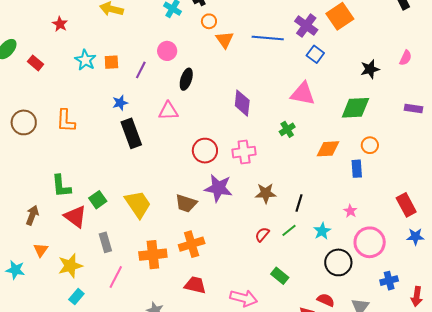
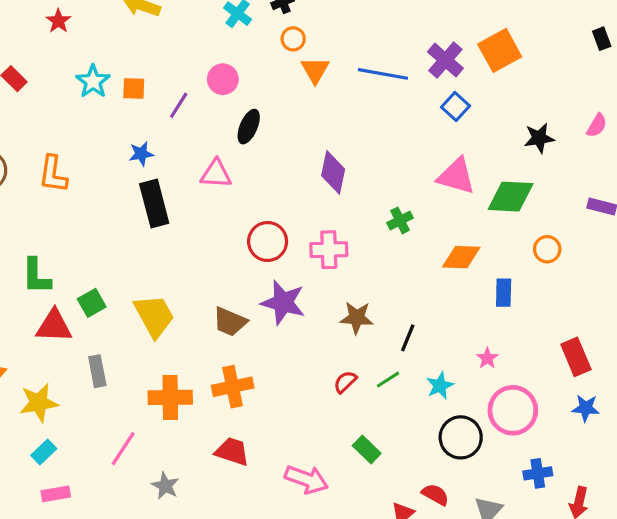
pink triangle: (303, 94) -> (456, 176), moved
orange circle: (370, 145) -> (547, 249), moved
red triangle: (75, 217) -> (54, 326), turned -40
pink line: (116, 277) -> (123, 449), moved

